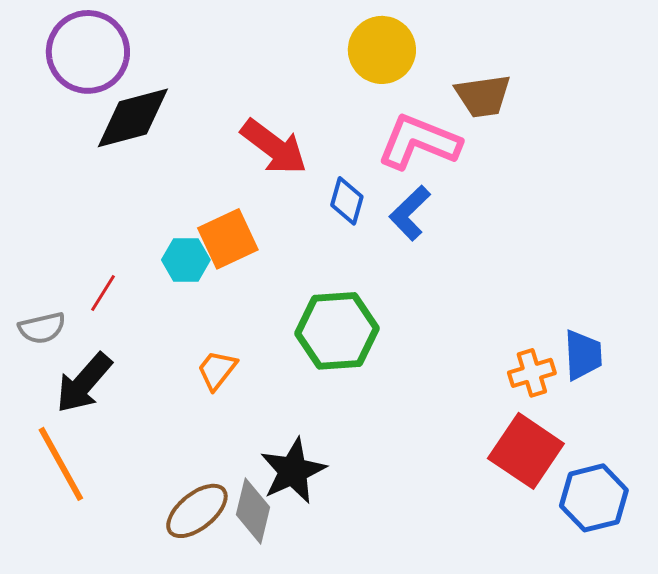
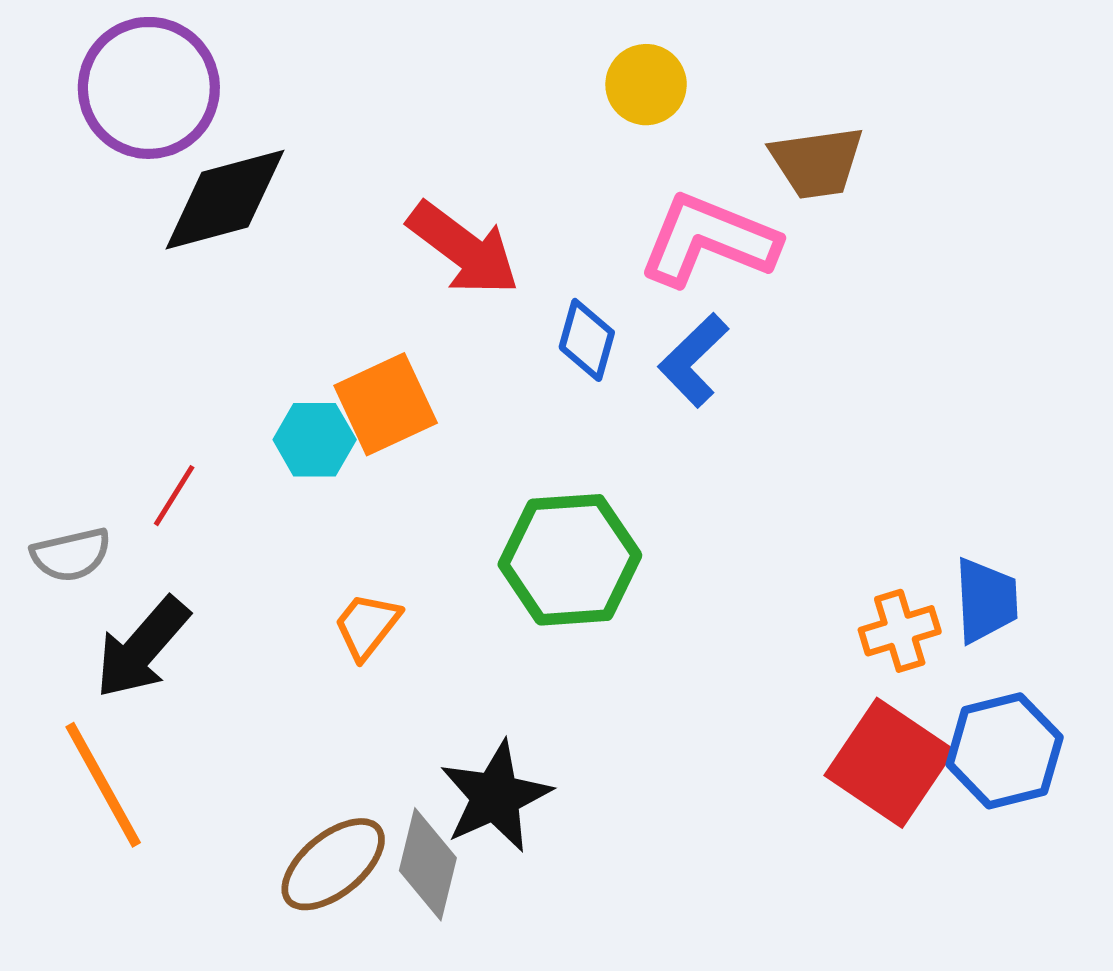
yellow circle: (382, 50) -> (646, 85), size x0.7
blue hexagon: (594, 498) -> (1005, 751), moved

